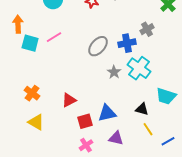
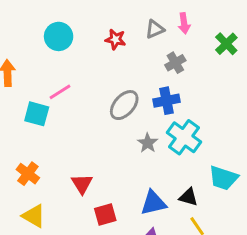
gray cross: (147, 29) -> (175, 63), moved
cyan square: (30, 43) -> (37, 114), moved
red triangle: (69, 100) -> (82, 184), turned -35
blue triangle: (107, 113) -> (153, 203), moved

